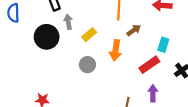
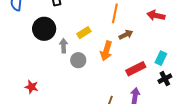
gray arrow: (68, 22) -> (64, 46), moved
cyan rectangle: (163, 45) -> (161, 58), moved

